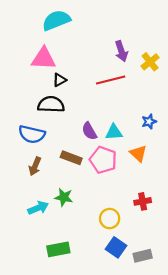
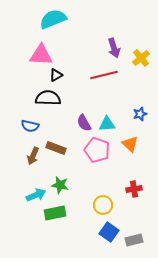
blue semicircle: (32, 134) -> (30, 126), size x0.7
brown rectangle: (71, 158) -> (56, 148), moved
green rectangle: (58, 249) -> (55, 213), moved

